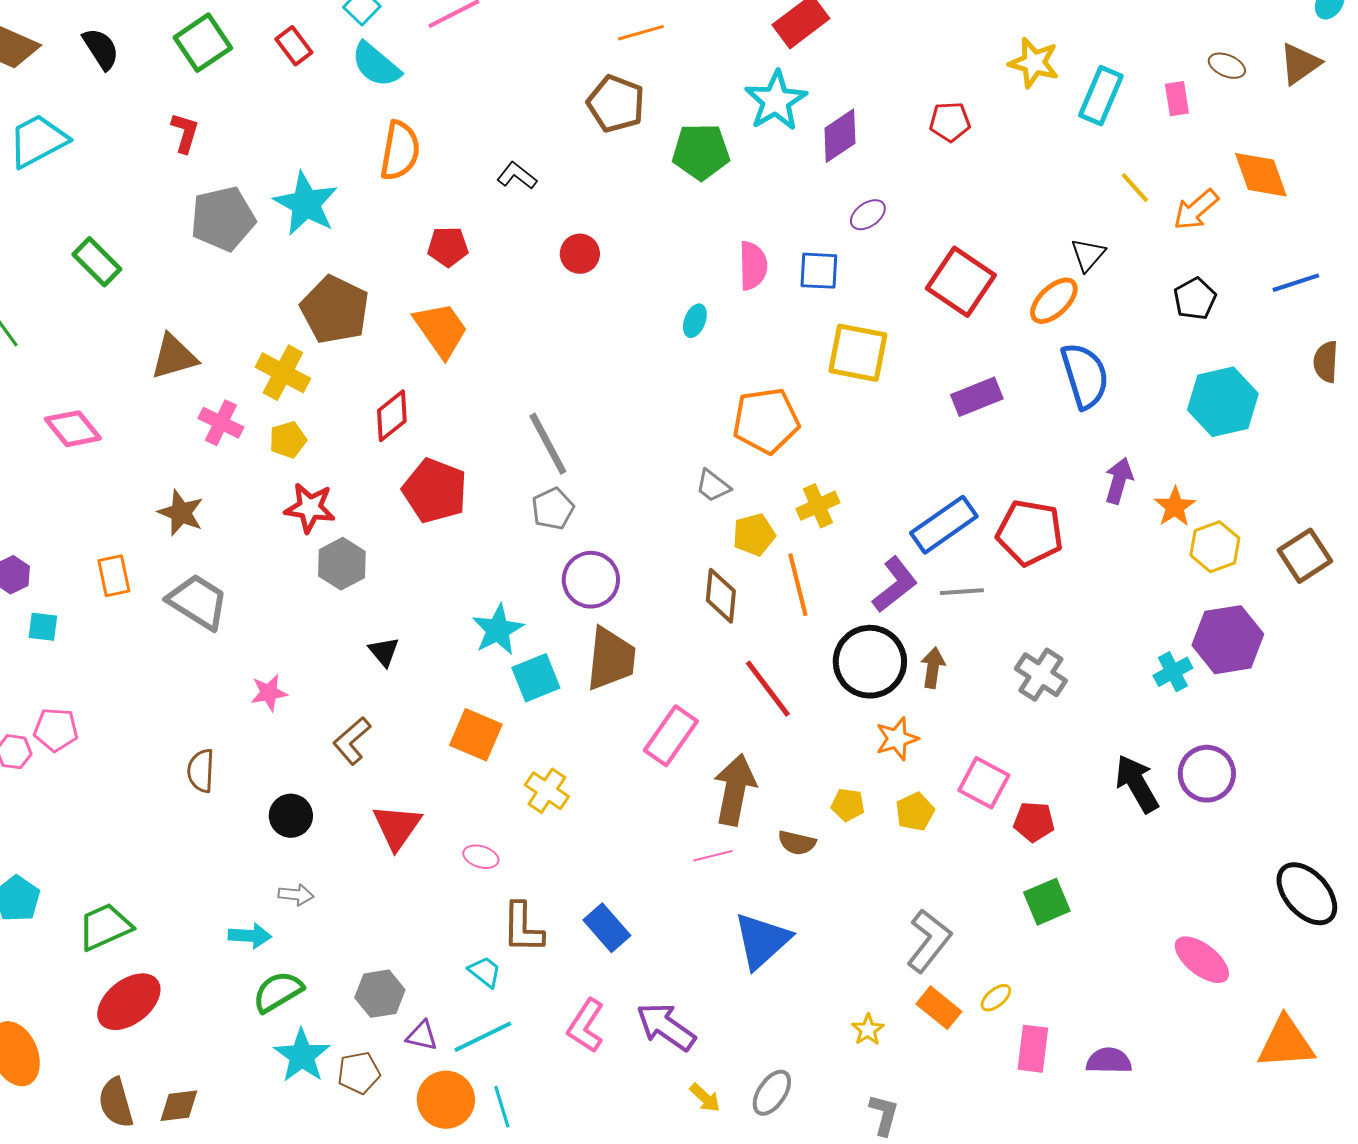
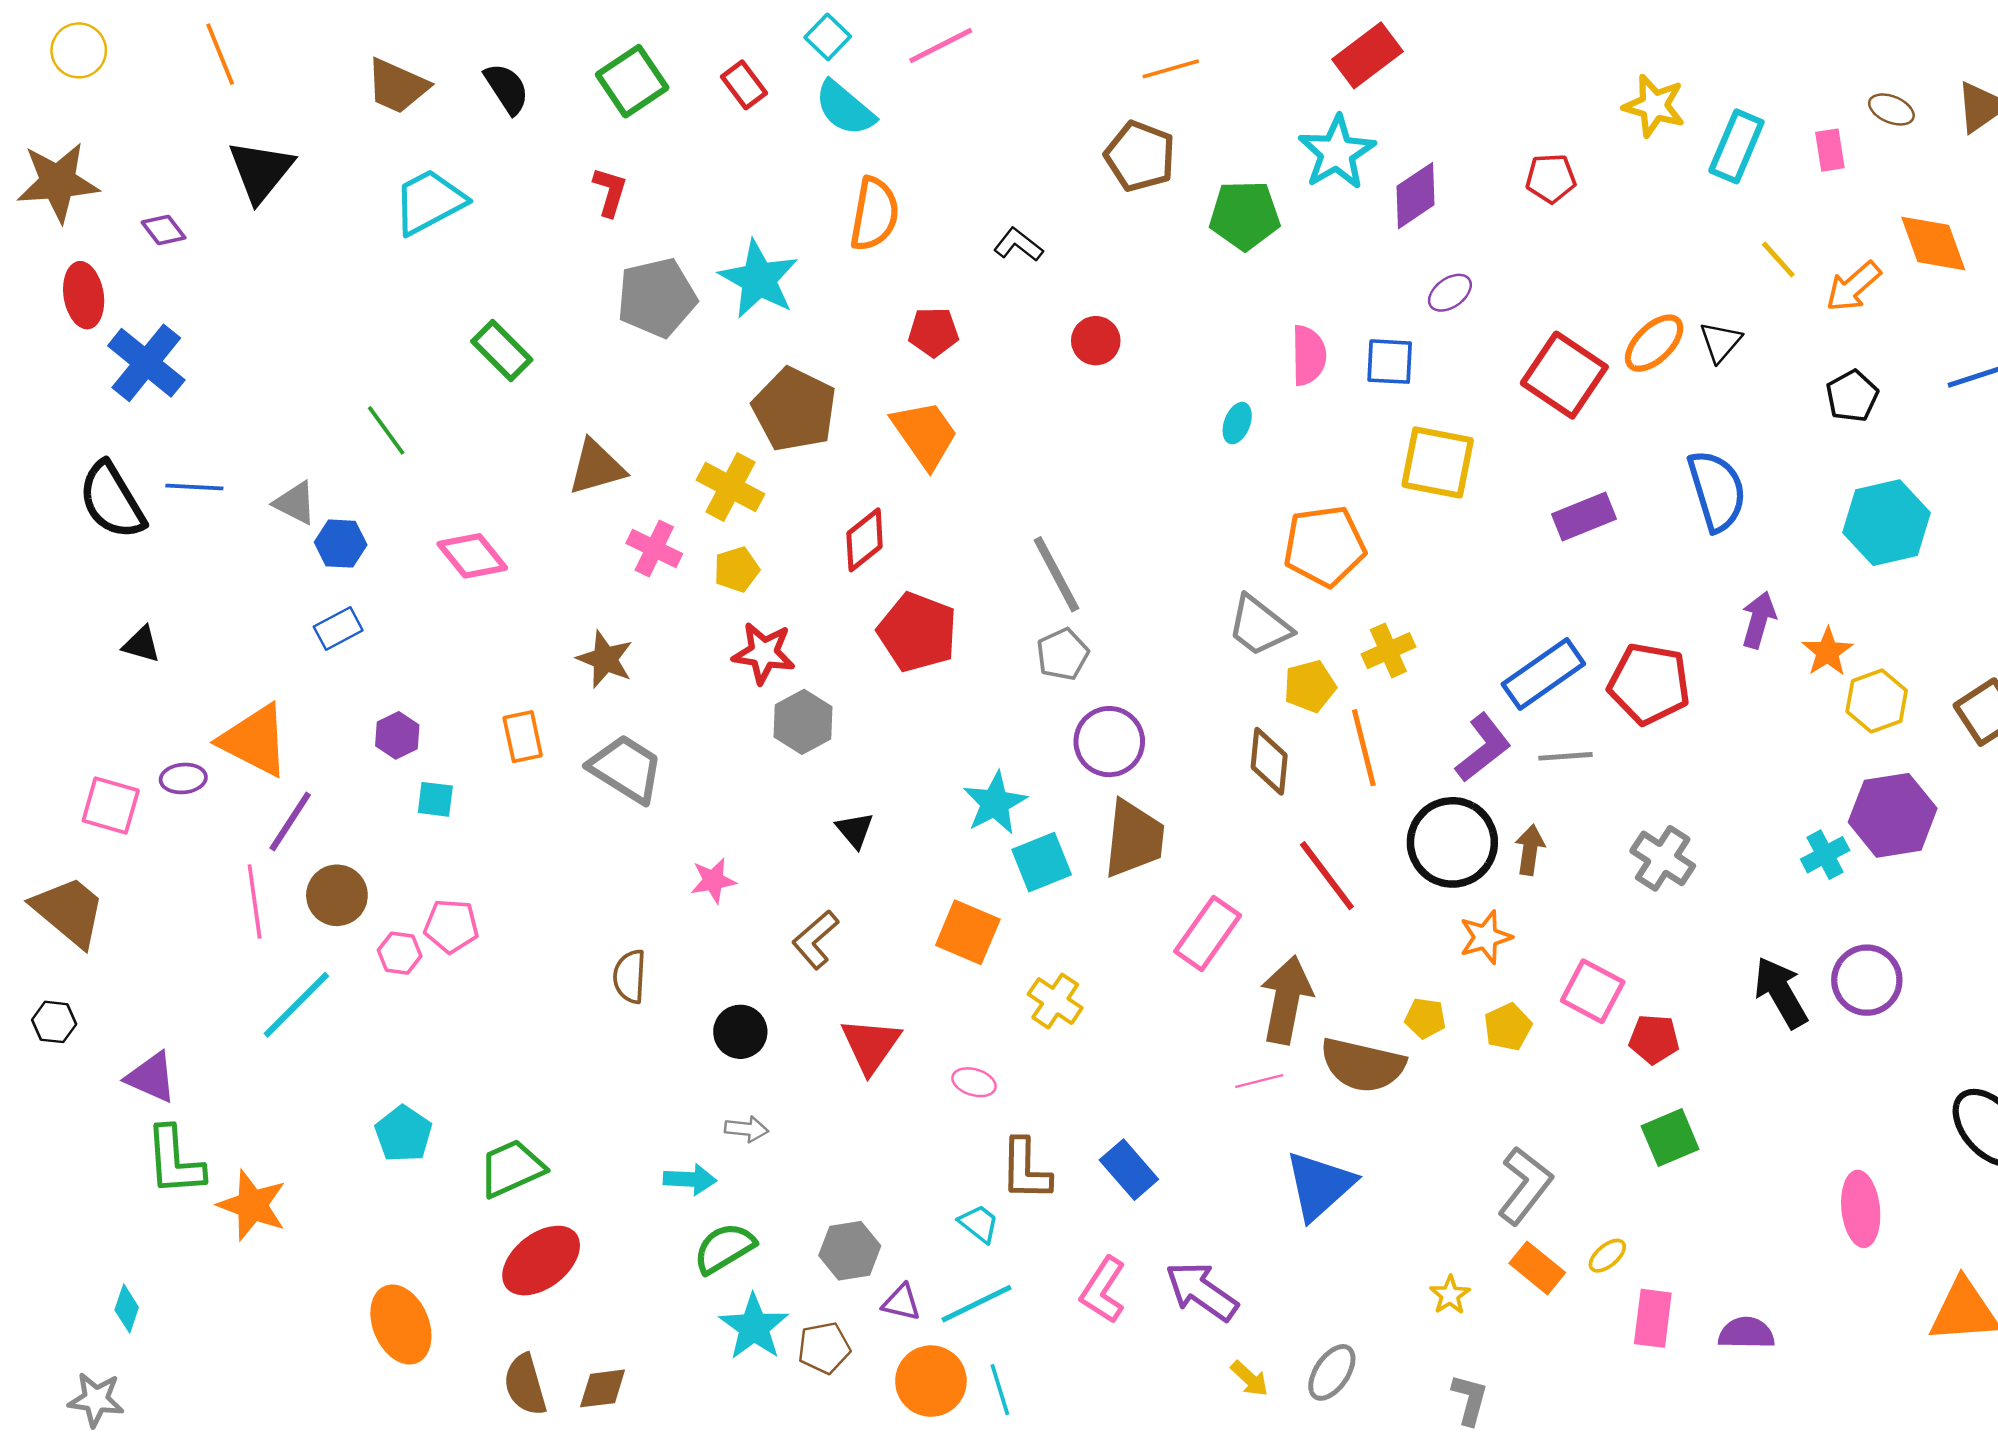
orange ellipse: (1054, 301) -> (1654, 343), moved
gray trapezoid: (713, 486) -> (1259, 626), size x1.5
brown semicircle: (797, 843) -> (1363, 1065), size x1.8
pink ellipse: (1202, 960) -> (1861, 1209), turned 46

